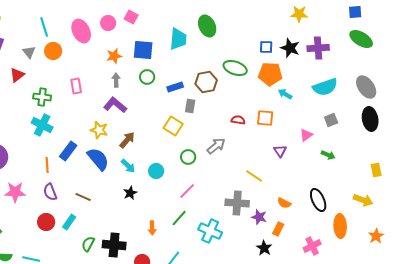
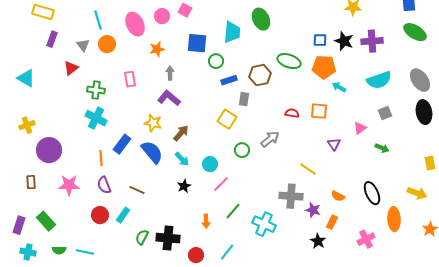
orange star: (114, 56) -> (157, 49), moved
green circle: (147, 77) -> (216, 61), moved
pink line: (187, 191) -> (221, 184), moved

